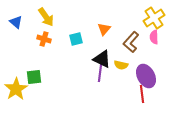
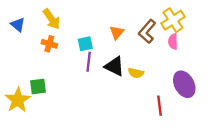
brown L-shape: (131, 42) -> (147, 31), moved
purple line: (100, 73) -> (89, 62), moved
purple ellipse: (146, 76) -> (184, 84), moved

